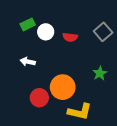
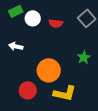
red circle: (39, 98) -> (28, 90), moved

